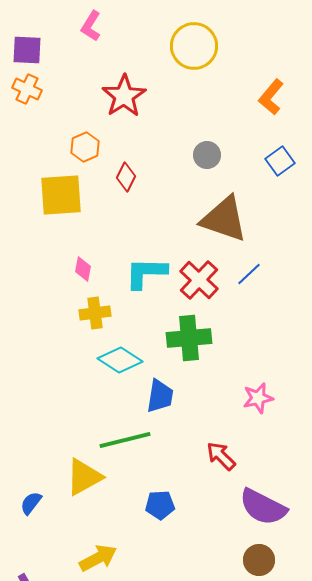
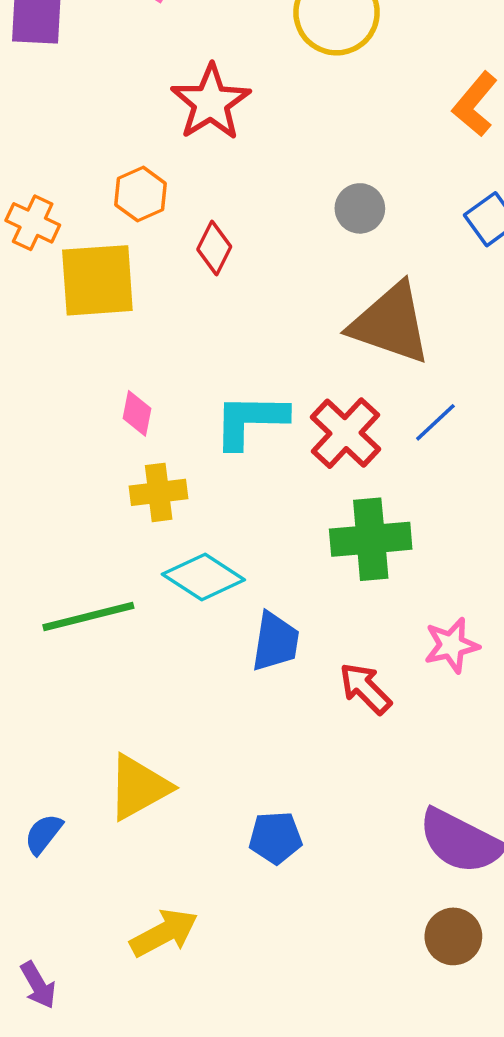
orange cross: (27, 89) -> (33, 223), moved
green cross: (189, 338) -> (371, 539), moved
green line: (125, 440) -> (88, 616), moved
red arrow: (221, 456) -> (365, 688), moved

